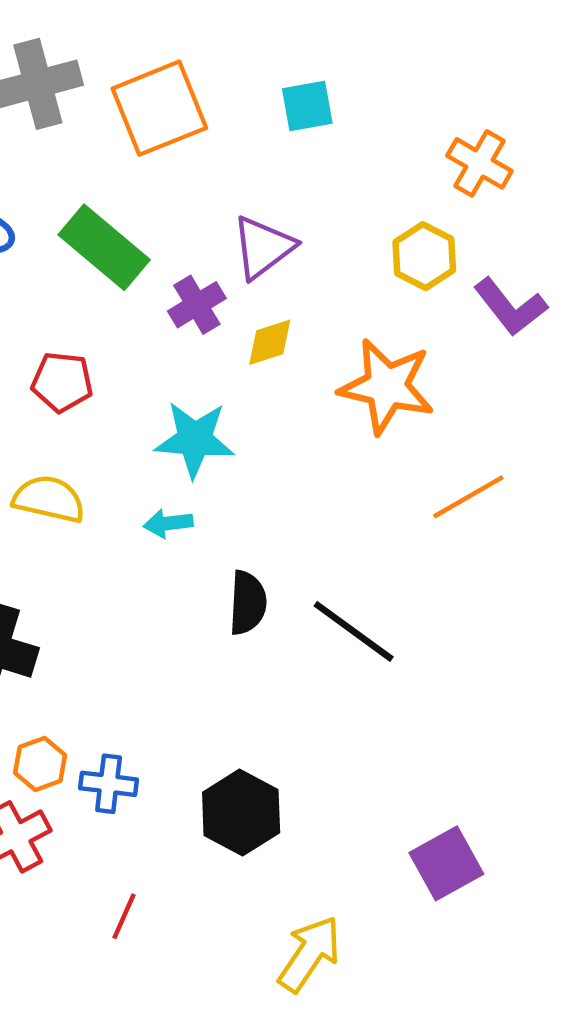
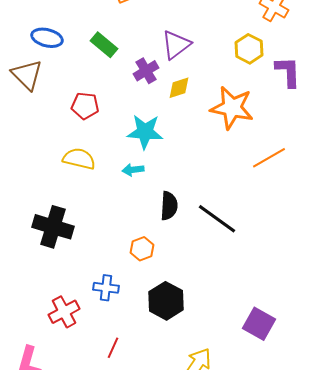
green rectangle: (104, 247) -> (104, 45), size x0.7
purple L-shape: (510, 307) -> (288, 72), turned -144
orange hexagon: (40, 764) -> (142, 249), moved
purple square: (446, 863) -> (259, 324), turned -32

